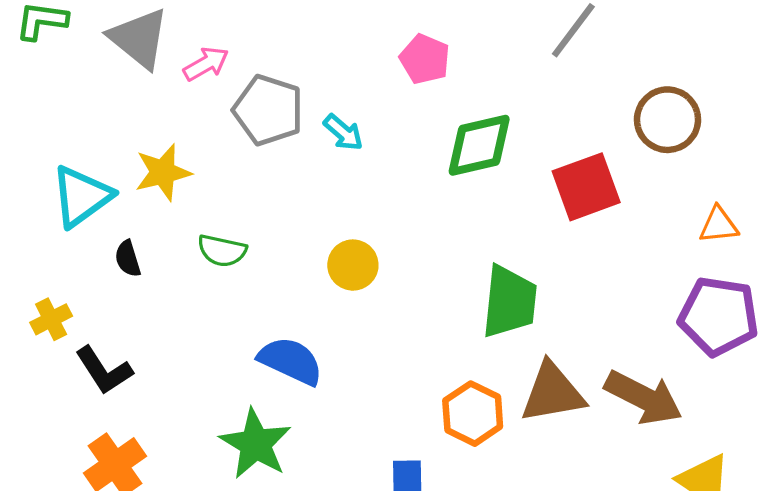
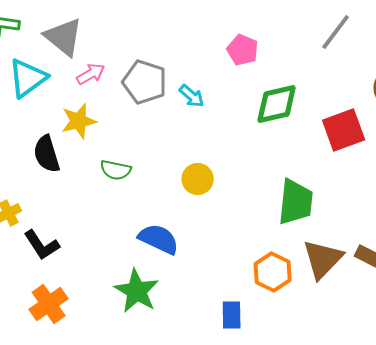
pink arrow: (206, 64) -> (91, 74), moved
cyan triangle: (81, 196) -> (28, 78), moved
black semicircle: (128, 259) -> (47, 154), moved, size x1.6
brown triangle: (553, 393) -> (323, 259), turned -36

